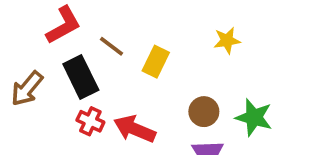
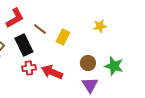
red cross: (90, 121) -> (29, 68), turned -32

